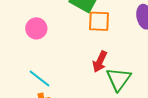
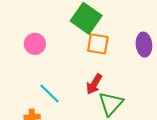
cyan line: (40, 78) -> (49, 93), moved

